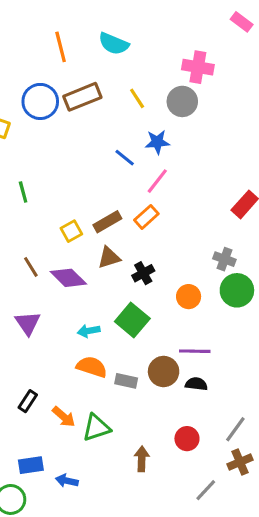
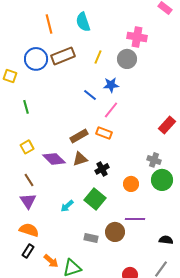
cyan semicircle: (114, 44) -> (83, 22), turned 48
yellow line: (137, 98) -> (98, 57), turned 56
green line: (23, 192) -> (26, 107), moved
orange rectangle: (146, 217) -> (104, 133), turned 63
yellow square: (71, 231) -> (27, 147), moved
brown line: (31, 267) -> (29, 180), moved
purple diamond: (68, 278) -> (54, 159), moved
cyan arrow: (89, 331) -> (67, 206), turned -32
orange semicircle: (92, 367) -> (29, 230), moved
black semicircle: (196, 384) -> (166, 240), moved

